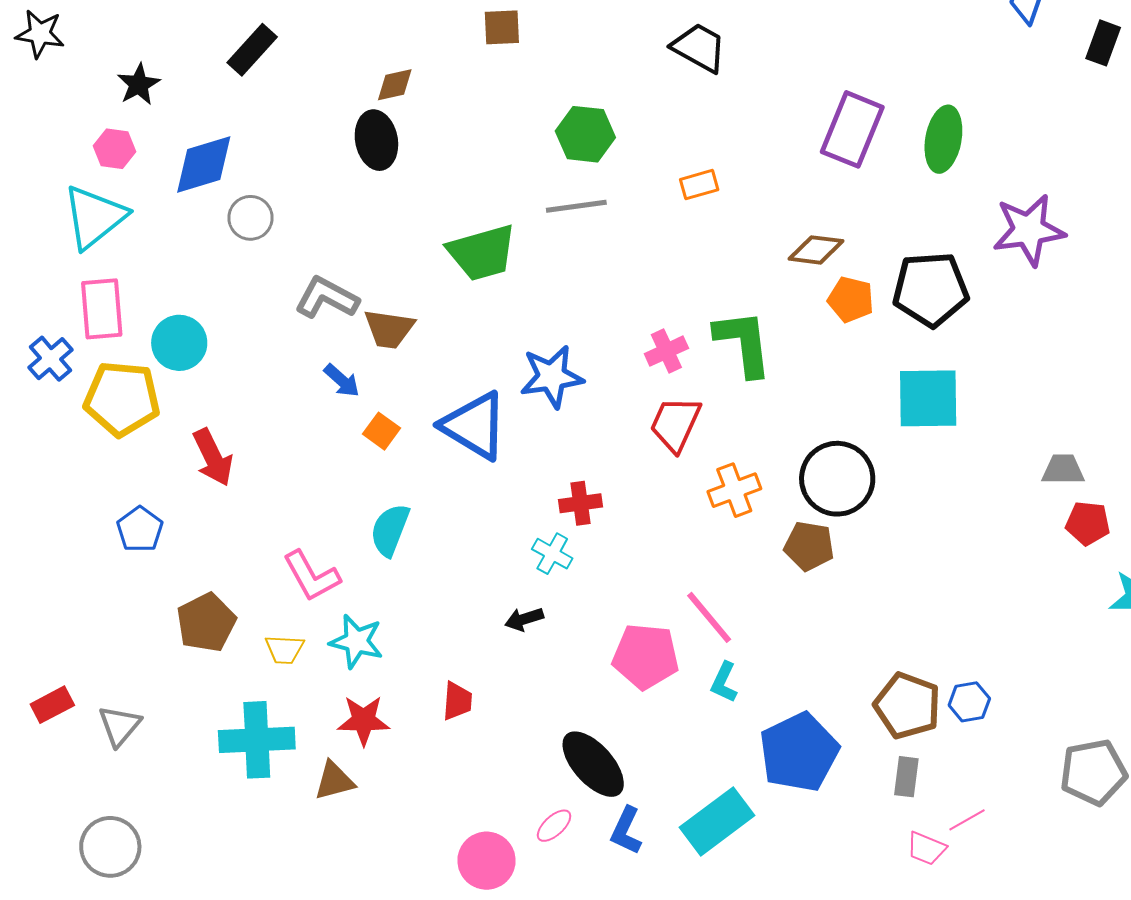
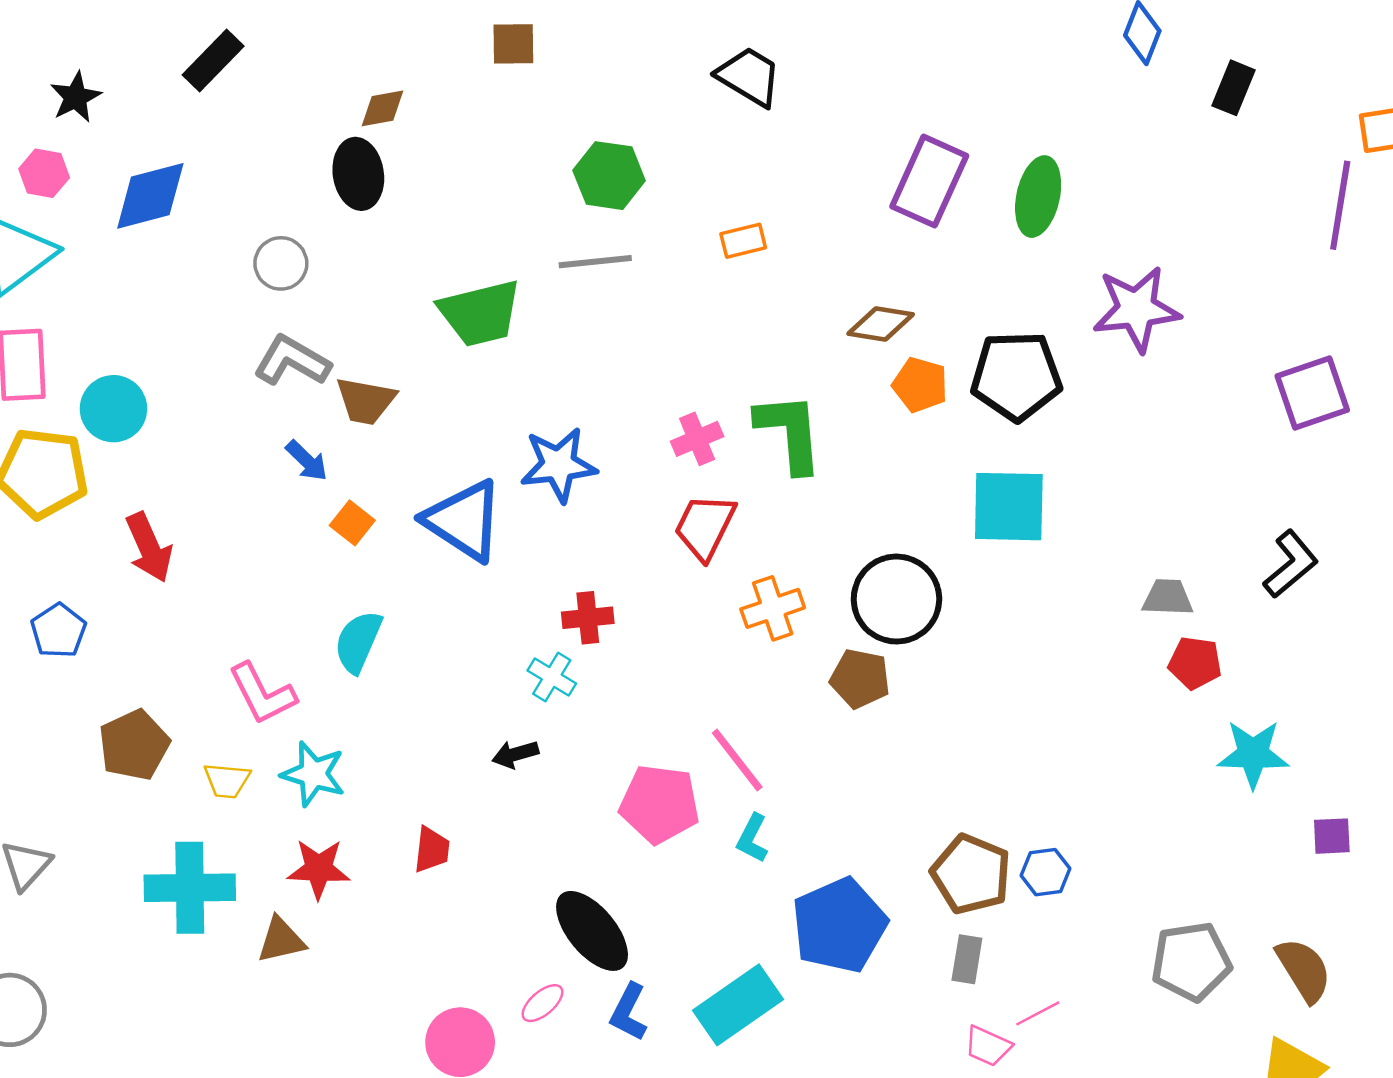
gray circle: (250, 218) -> (281, 263), moved

